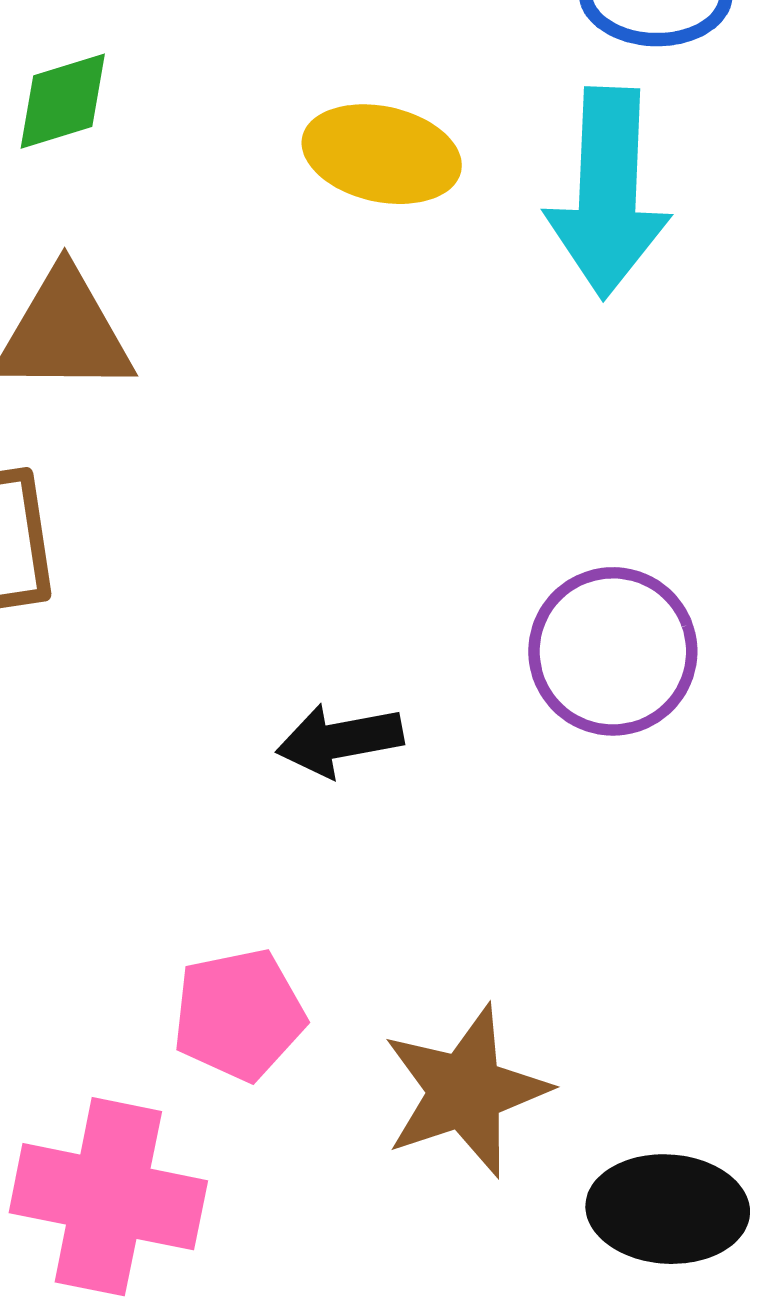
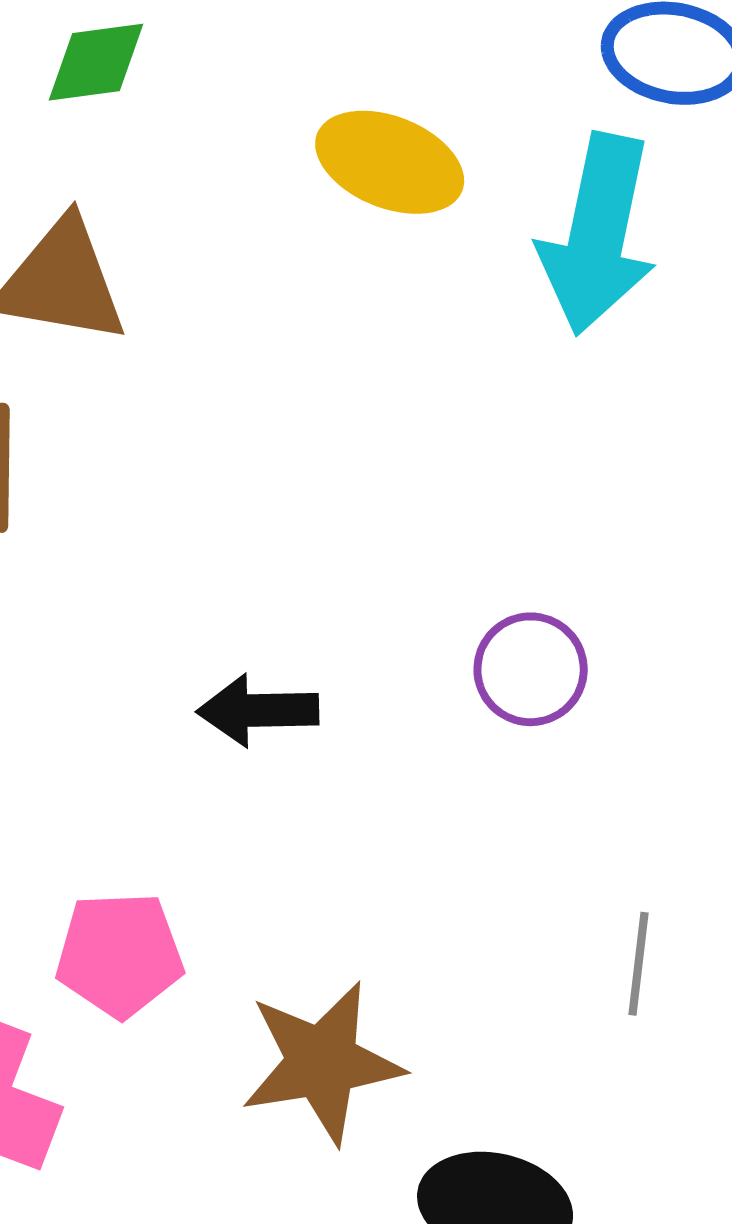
purple circle: (613, 651) -> (531, 669), size x0.7

